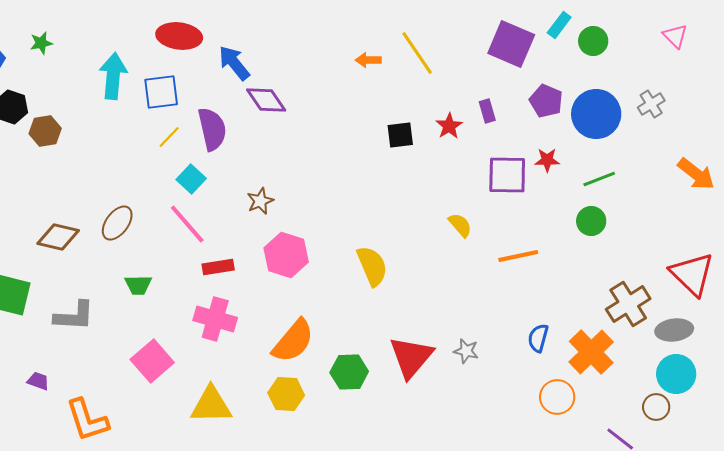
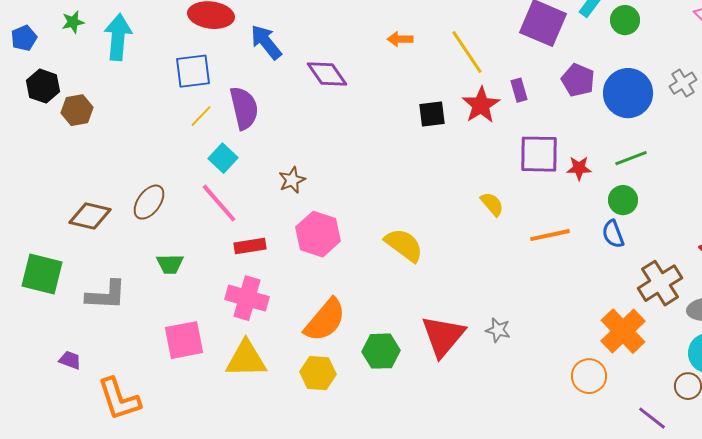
yellow line: (417, 53) -> (467, 52), moved
cyan arrow: (113, 76) -> (118, 37), moved
purple diamond: (266, 100) -> (327, 74), moved
red star: (449, 126) -> (481, 105), size x1.4
red star: (547, 160) -> (579, 168), moved
yellow semicircle: (372, 266) -> (404, 245), turned -30
blue semicircle: (538, 338) -> (613, 234), moved, turned -36
pink square: (152, 361) -> (184, 340), turned 30
yellow triangle: (211, 405) -> (246, 359), moved

